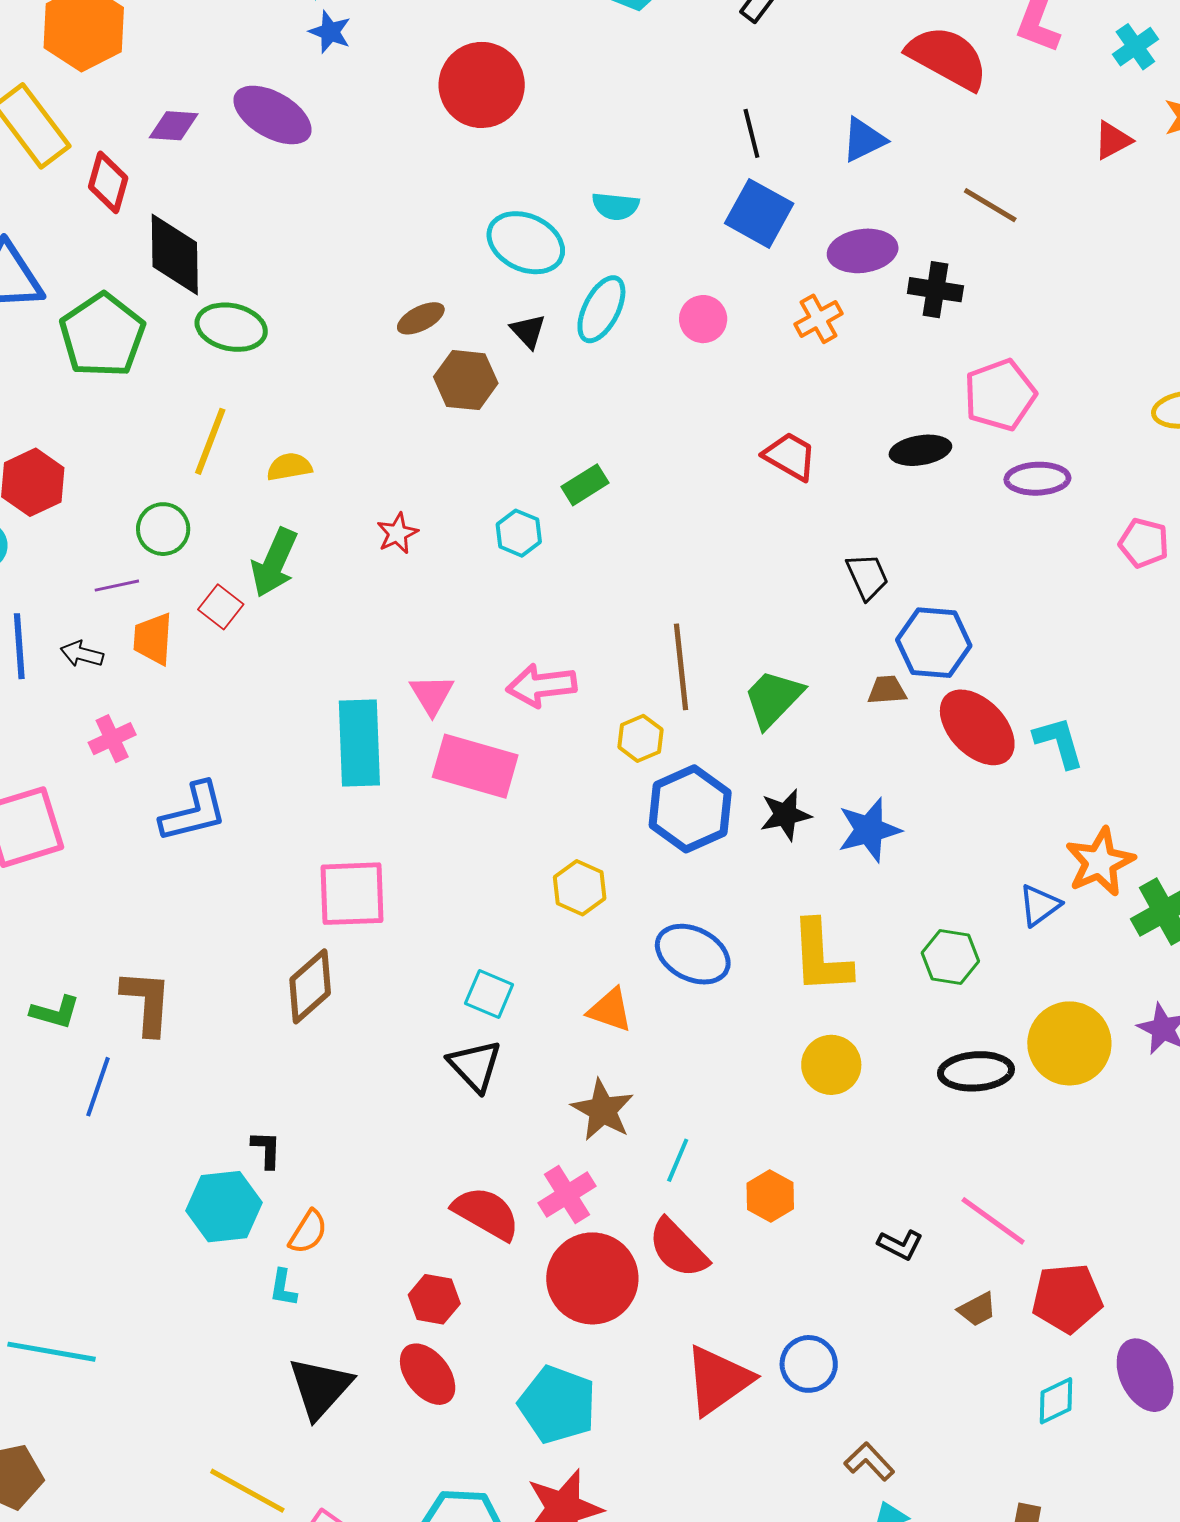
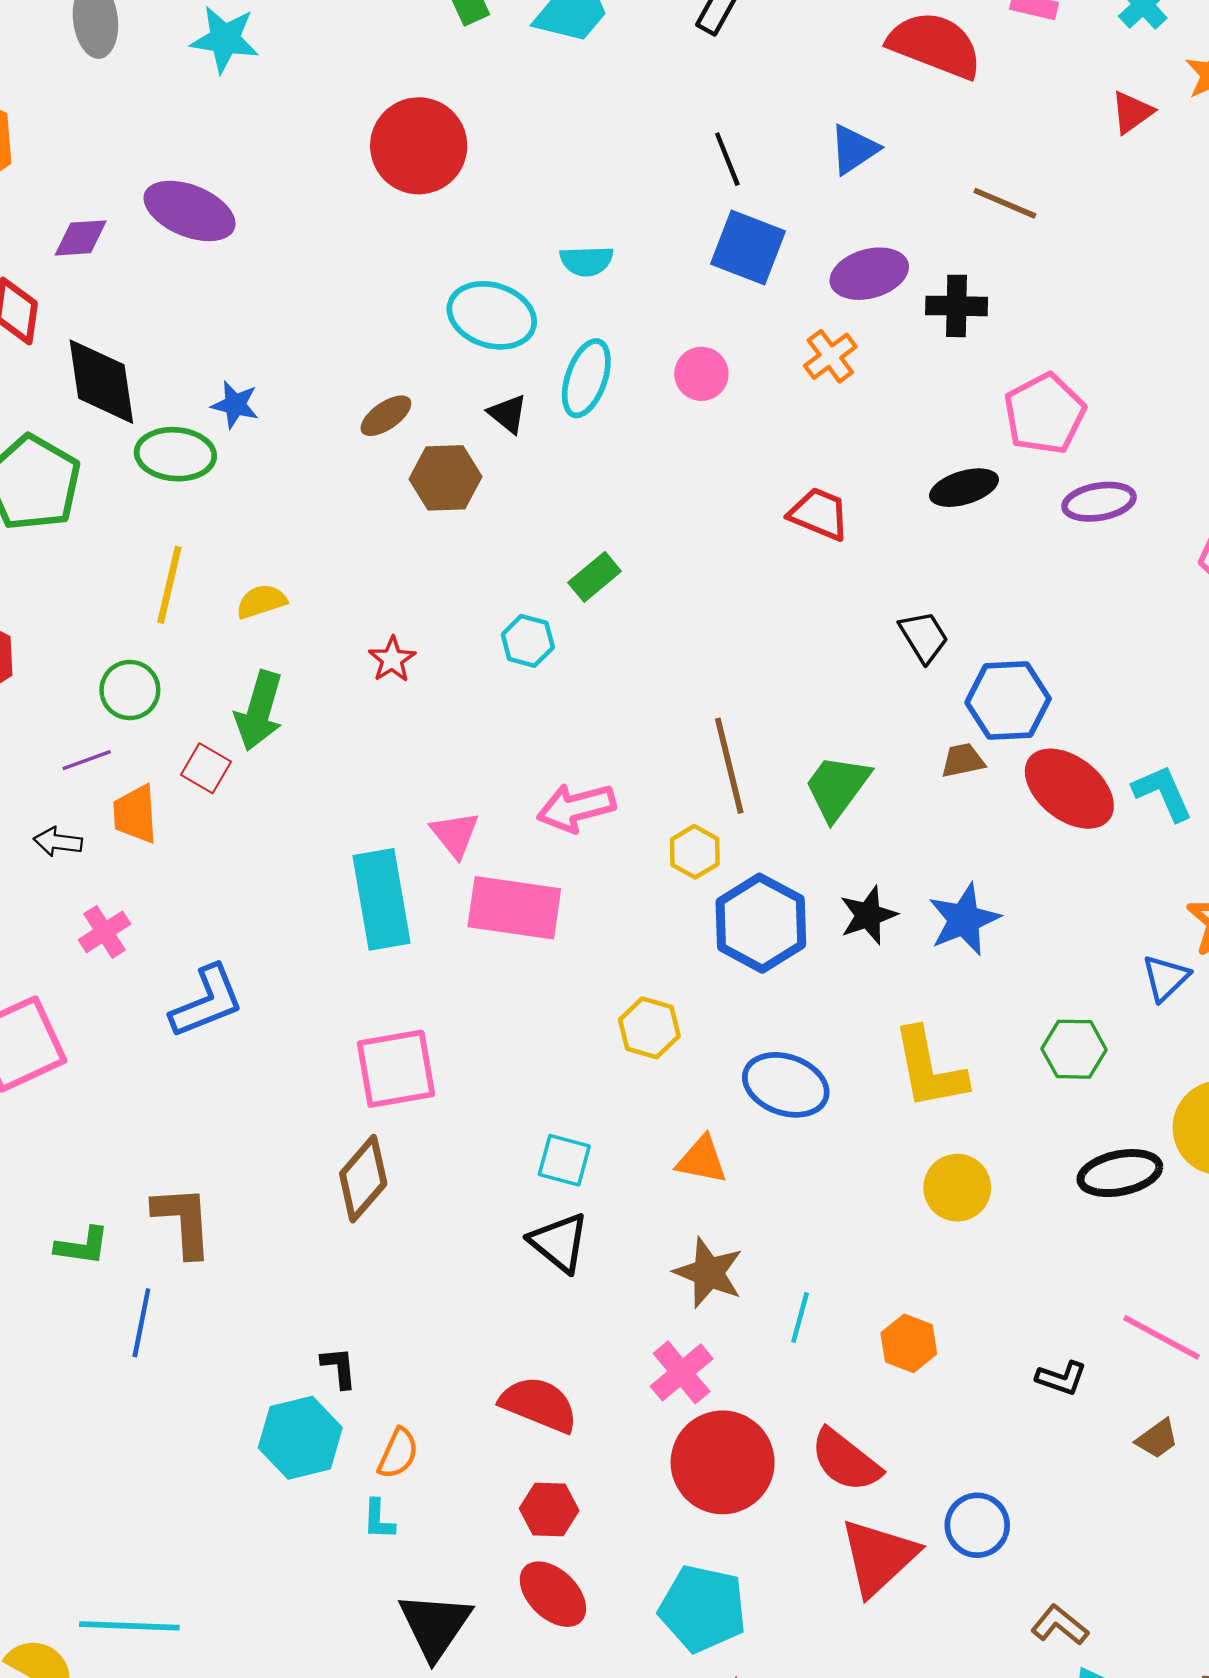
blue star: (330, 32) -> (235, 405), moved
red semicircle: (486, 1213) -> (539, 1404), moved
red semicircle: (678, 1248) -> (846, 1460), moved

